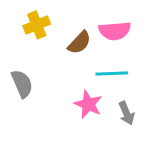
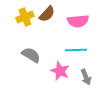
brown semicircle: (79, 43) -> (47, 14), moved
gray semicircle: (22, 84) -> (31, 55), moved, turned -36

